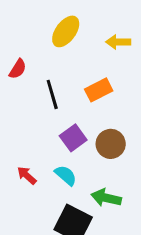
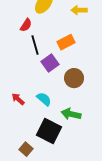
red semicircle: (18, 69) -> (26, 25), moved
purple square: (73, 138) -> (50, 63), moved

